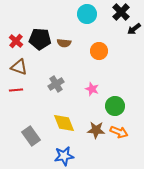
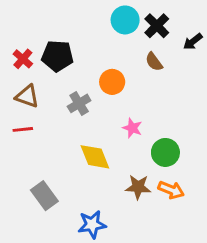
black cross: (121, 12) -> (157, 26), moved
brown semicircle: (64, 43) -> (154, 62), moved, turned 48
orange circle: (99, 51) -> (112, 82), moved
gray cross: (56, 84) -> (79, 103), moved
yellow diamond: (64, 123) -> (95, 157), moved

